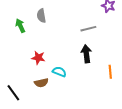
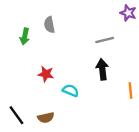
green arrow: (20, 26) -> (25, 36), turned -144
brown semicircle: (41, 83) -> (46, 118), moved

